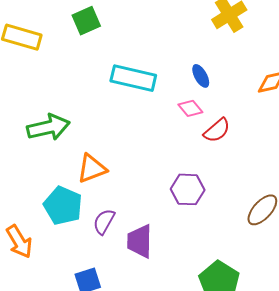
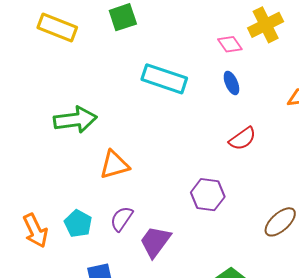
pink diamond: (190, 108) -> (230, 44), moved
cyan pentagon: (63, 206) -> (78, 224), moved, size x0.7
purple trapezoid: (140, 241) -> (155, 242), turned 30

